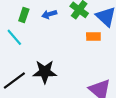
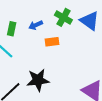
orange rectangle: (93, 36) -> (52, 42), moved

